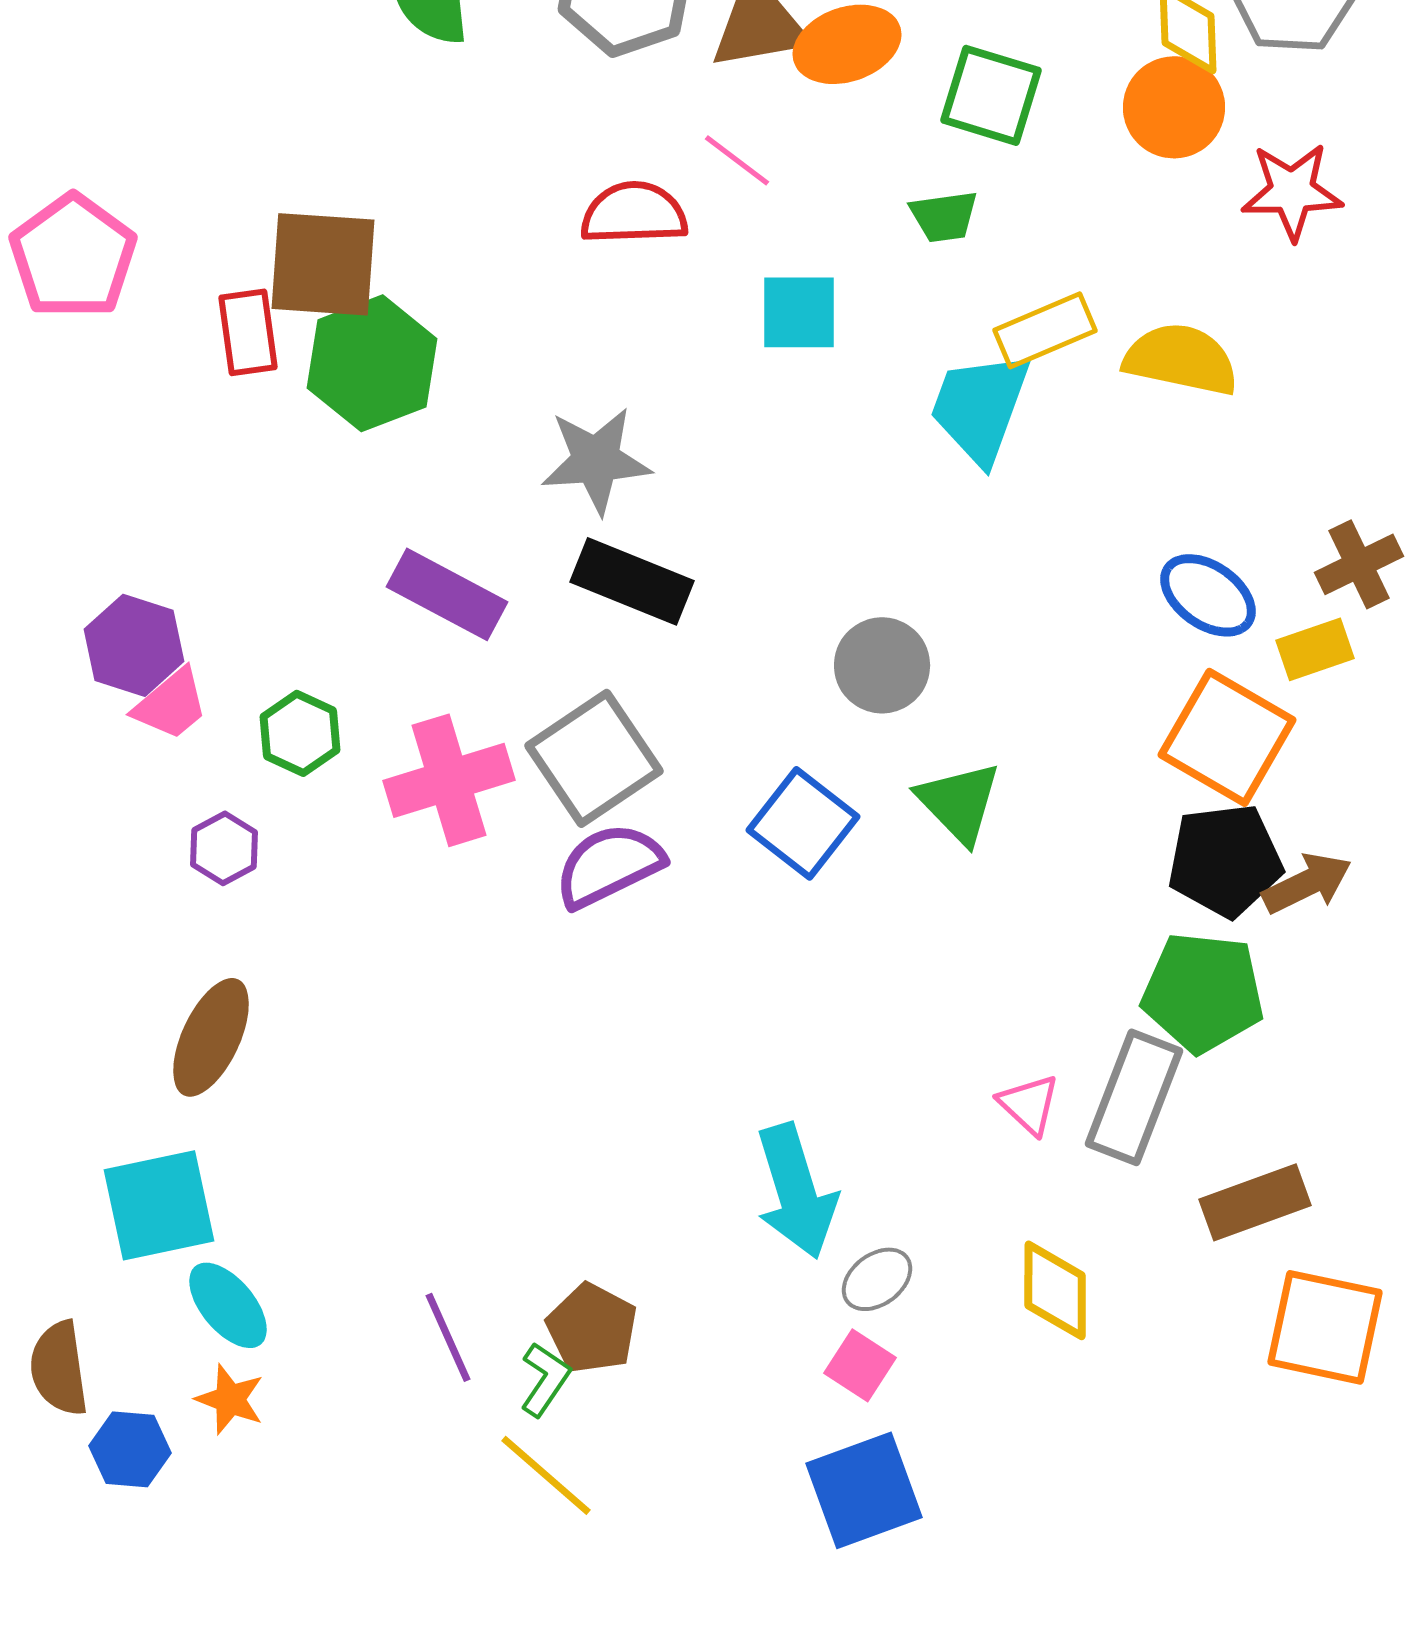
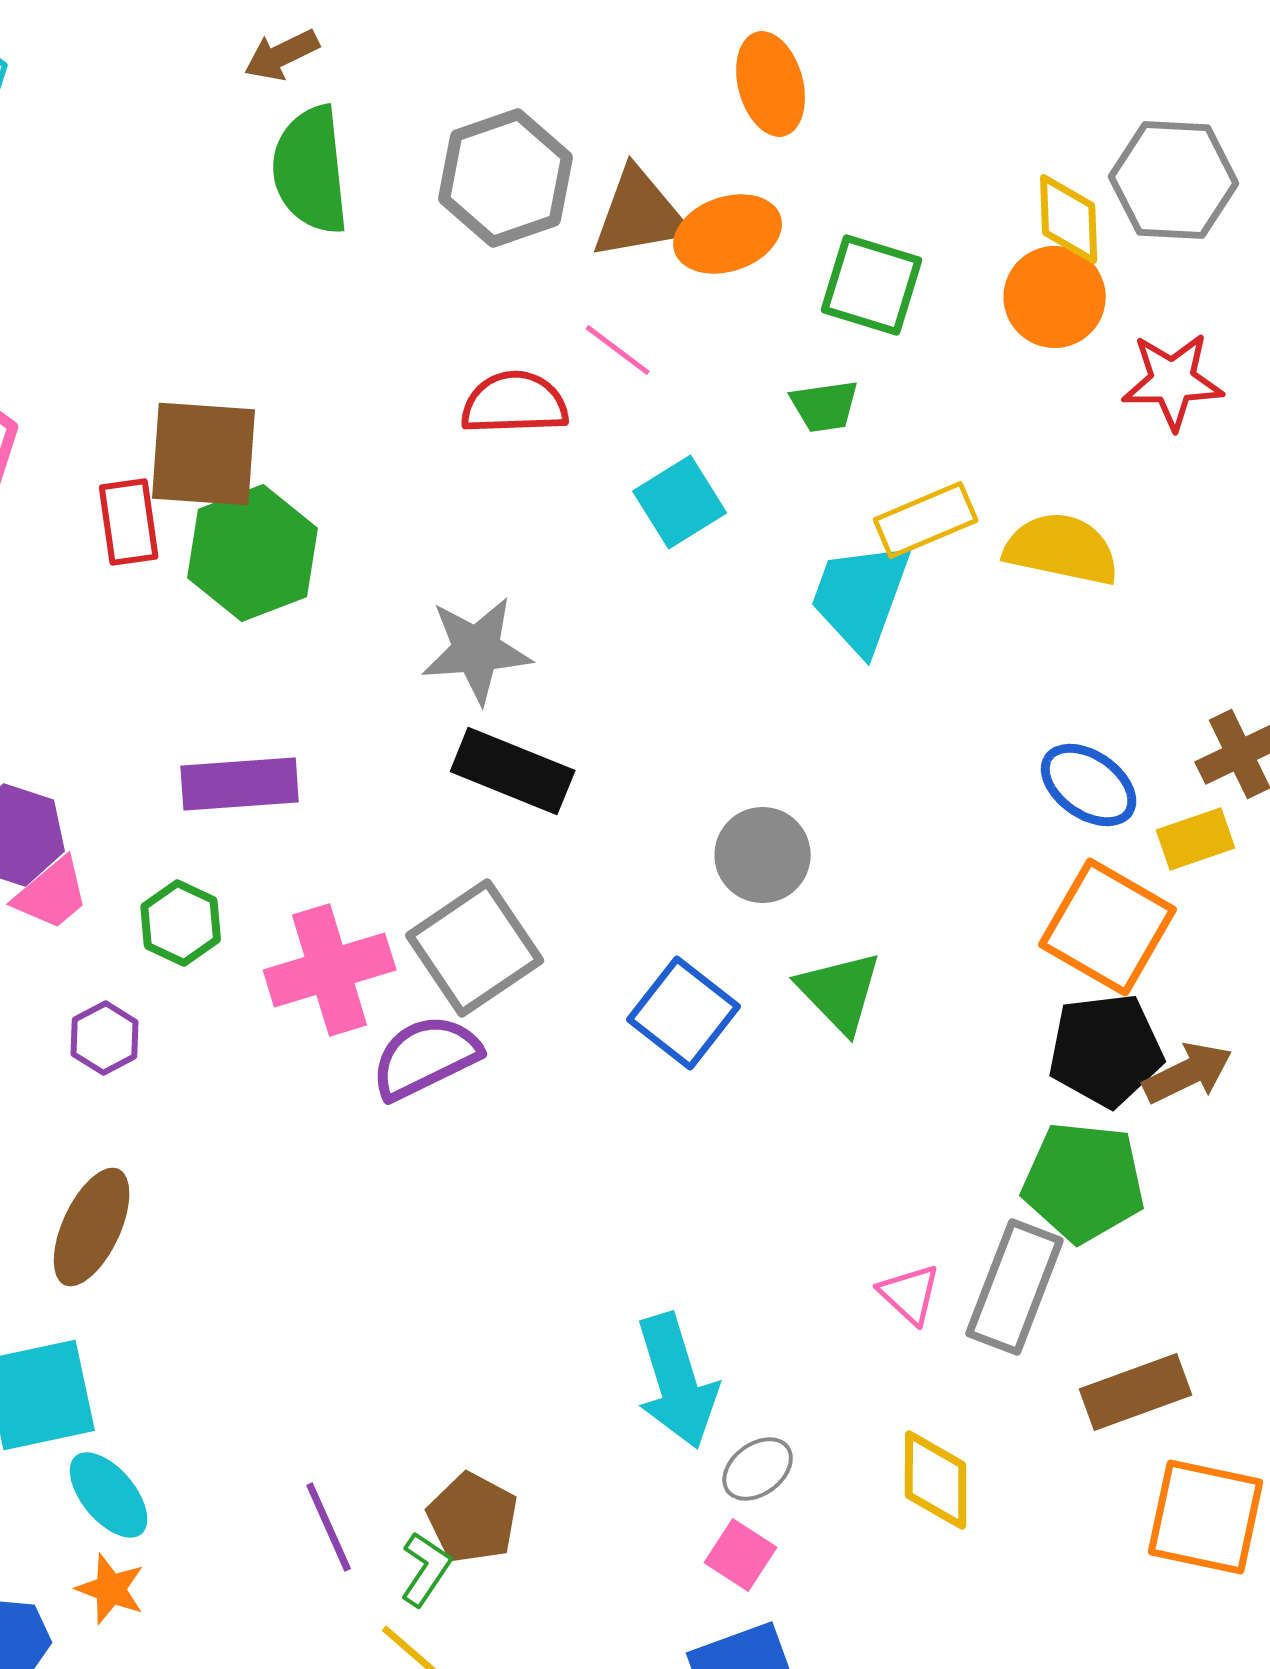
cyan square: (799, 312) -> (680, 502), turned -32
purple rectangle: (447, 594) -> (240, 784), moved, turned -32
purple semicircle: (609, 865) -> (426, 1057), moved

